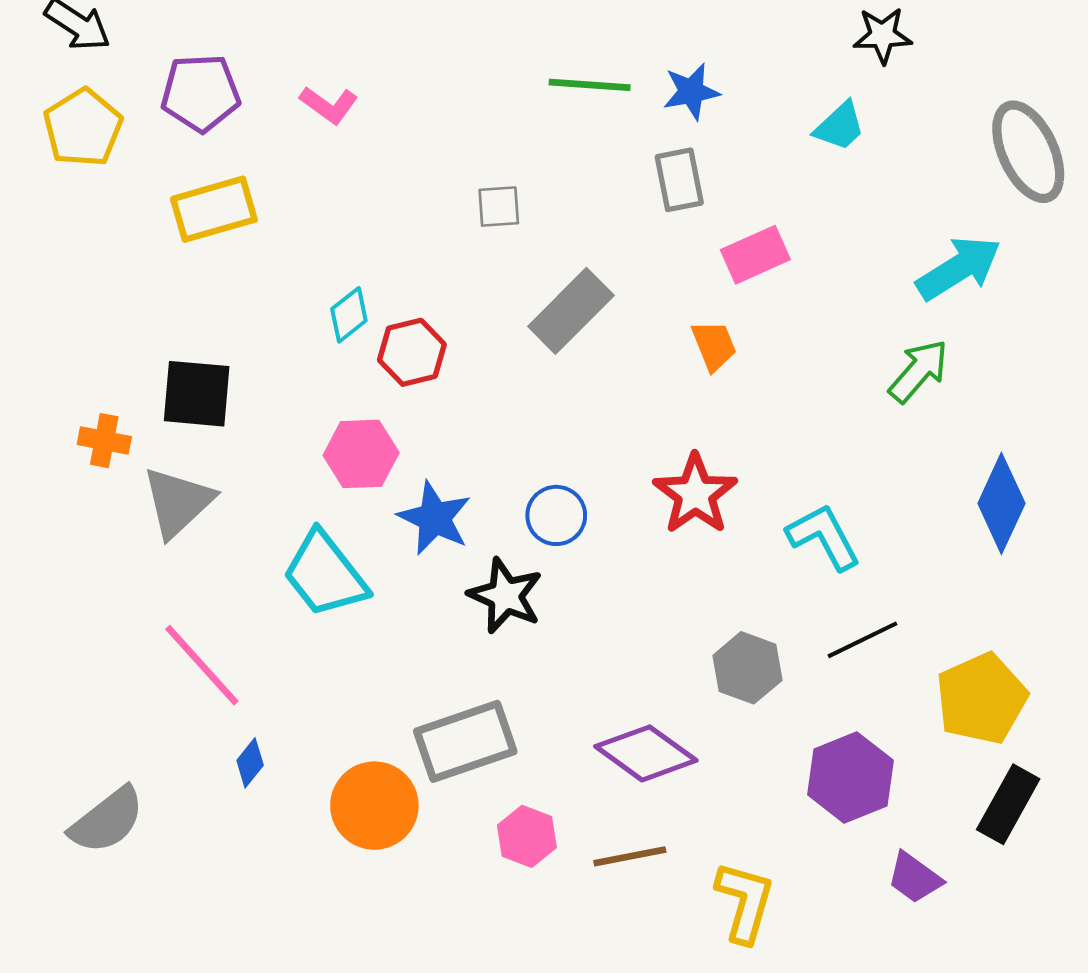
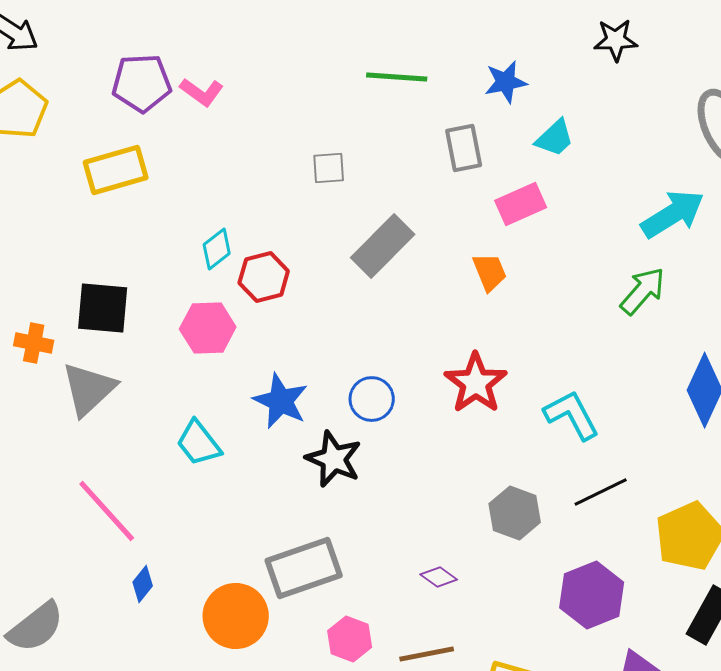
blue star: (691, 92) -> (506, 82), moved
purple pentagon: (201, 93) -> (142, 83), moved
cyan trapezoid: (840, 126) -> (555, 138), moved
pink hexagon: (361, 454) -> (208, 328), moved
cyan trapezoid: (325, 574) -> (199, 443), size x0.7
purple diamond: (646, 753) -> (439, 577), size x0.5

